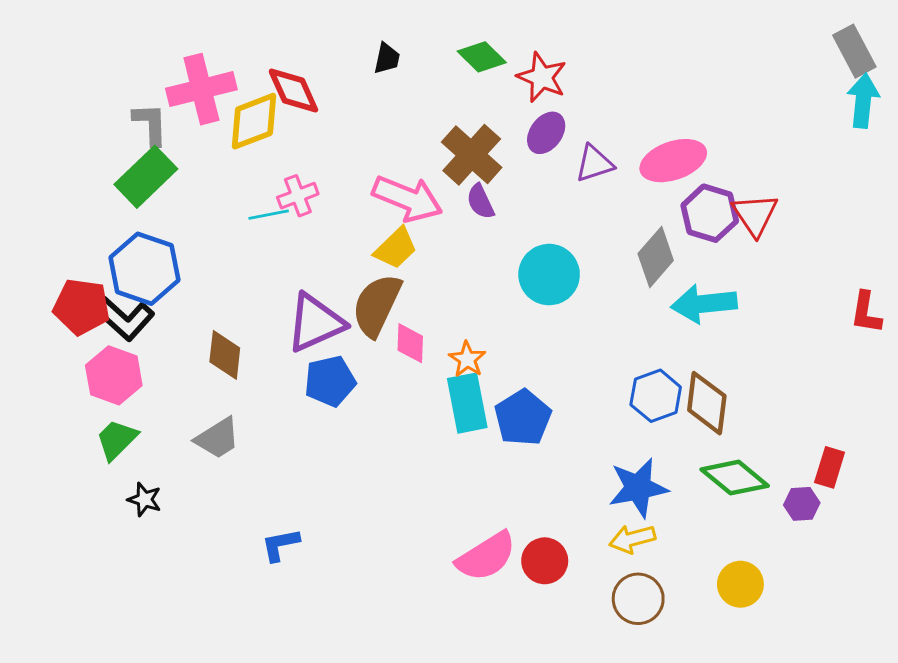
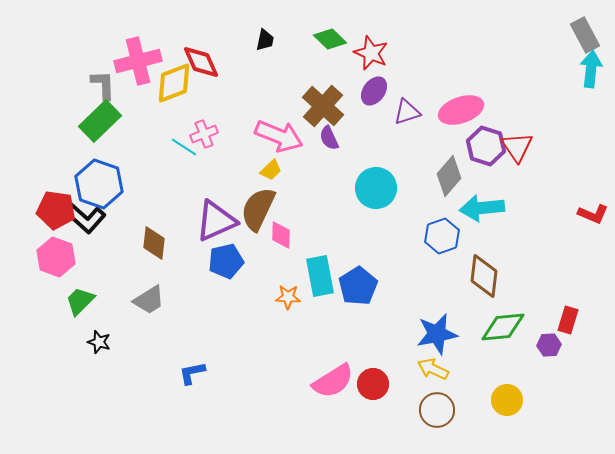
cyan line: (269, 215) -> (184, 147), turned 44
yellow trapezoid: (396, 248) -> (271, 170), size x0.7
red L-shape: (866, 313) -> (593, 214), turned -76
orange star: (467, 359) -> (288, 297), moved, turned -30
pink hexagon: (114, 375) -> (56, 257), moved
blue hexagon: (656, 396) -> (442, 236), moved
green diamond: (735, 478) -> (503, 327), turned -45
yellow arrow: (632, 539) -> (433, 369), turned 40

